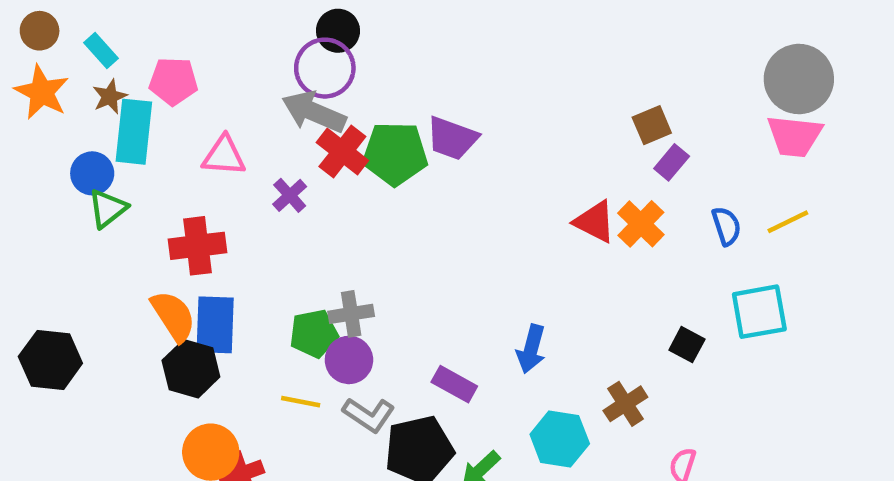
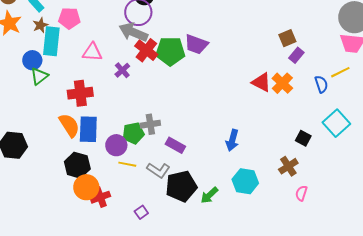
yellow line: (788, 222) -> (340, 72), moved
cyan square: (759, 312) -> (336, 123), turned -32
purple circle: (349, 360) -> (116, 145), moved
black hexagon: (191, 369) -> (77, 165), moved
purple rectangle: (454, 384) -> (175, 145), moved
brown cross: (625, 404) -> (288, 166), moved

